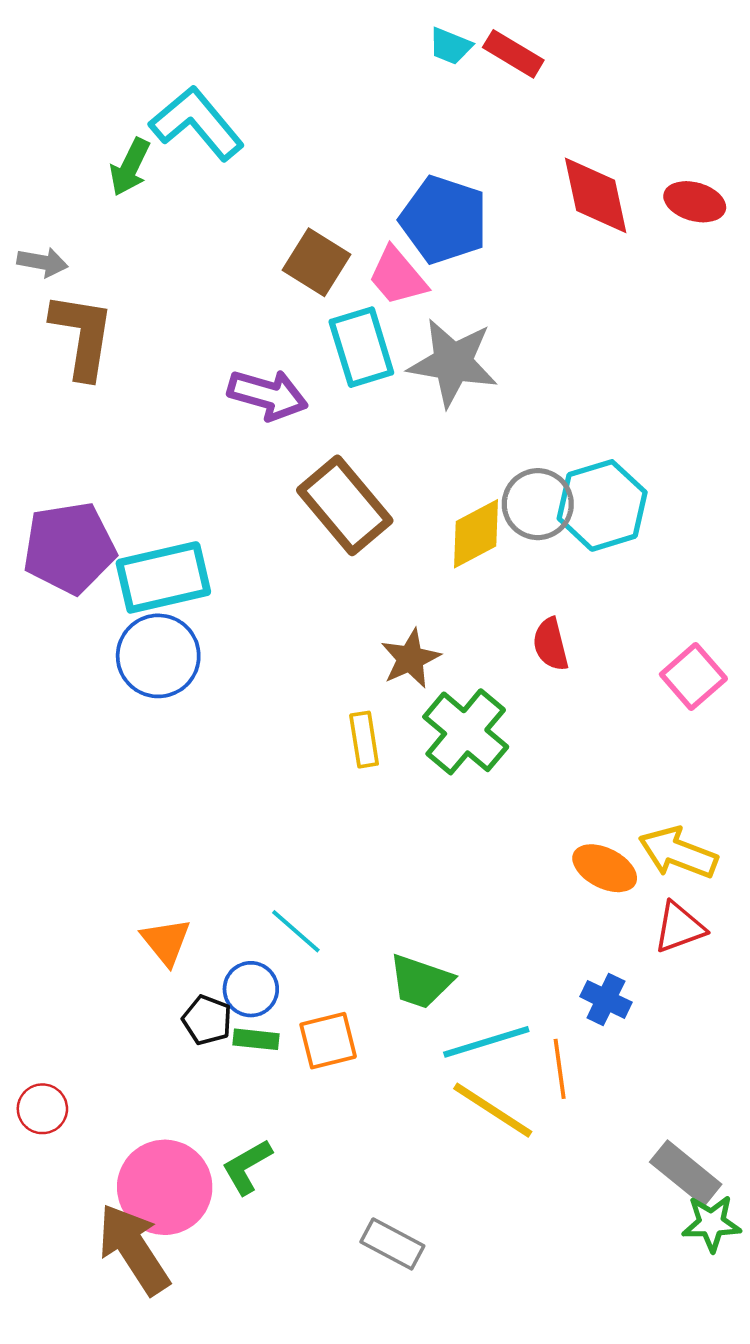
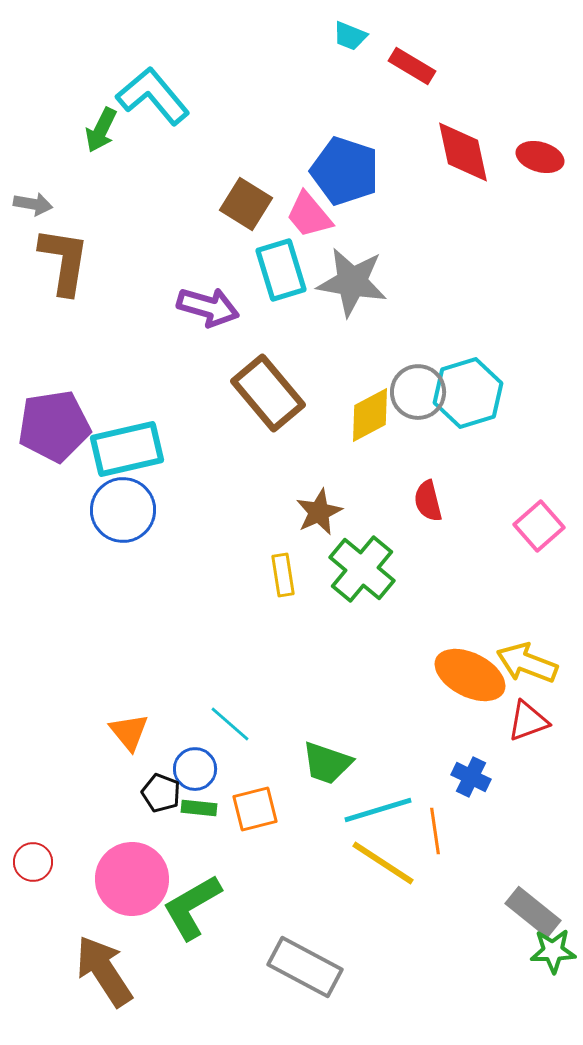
red rectangle: (513, 54) -> (412, 66), moved
orange ellipse: (605, 868) -> (470, 675), size x1.4
green L-shape: (247, 1167) -> (192, 907), size x1.5
pink circle: (165, 1187) -> (132, 879), moved
gray rectangle: (392, 1244) -> (305, 967), size x1.5

